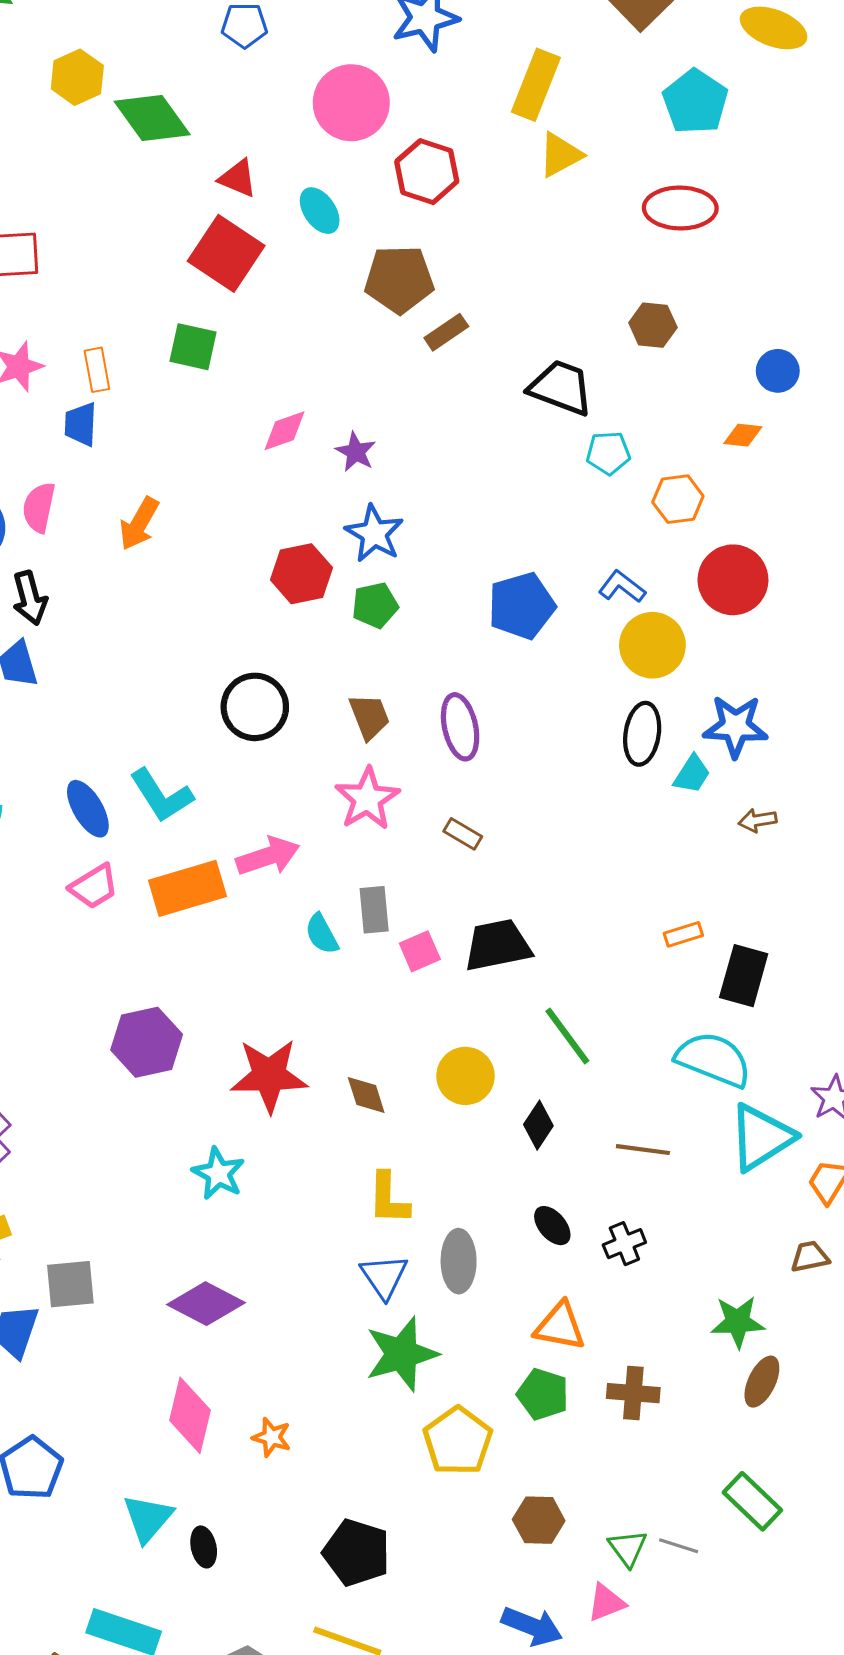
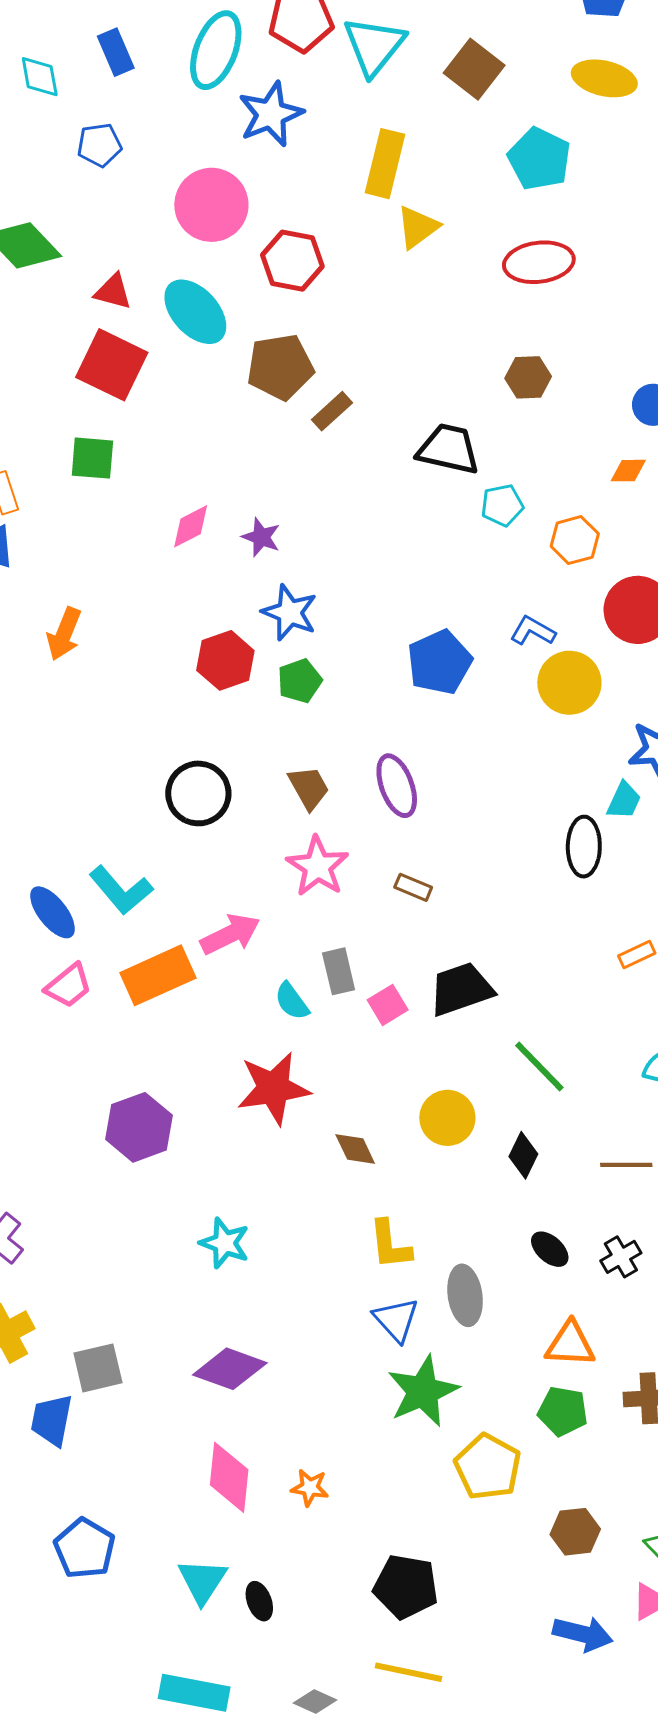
cyan ellipse: (320, 211) -> (195, 312), size x1.5
black ellipse: (642, 734) -> (584, 847), moved
red star: (269, 1076) -> (273, 1088), moved

